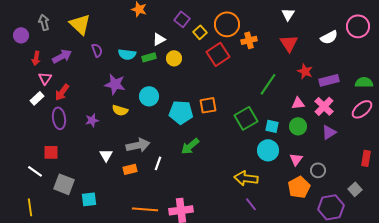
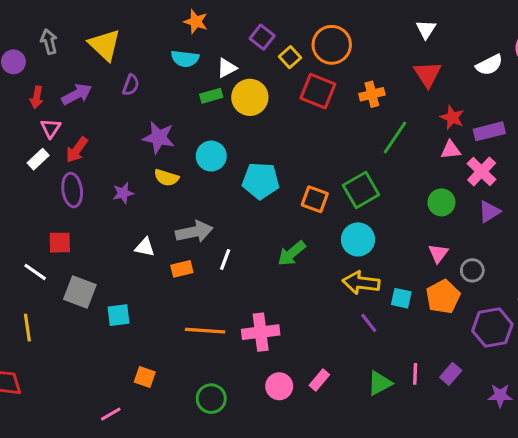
orange cross: (249, 40) -> (372, 94), moved
purple semicircle: (97, 50) -> (131, 85), turned 40
cyan semicircle: (127, 54) -> (185, 59), moved
red square: (218, 54) -> (318, 91), turned -35
yellow circle: (174, 58) -> (250, 97), size x1.5
pink triangle: (298, 103) -> (451, 150), moved
orange square: (208, 105) -> (315, 199), moved, turned 30
cyan square: (272, 126) -> (401, 298), moved
green arrow: (190, 146) -> (292, 253), moved
cyan circle: (268, 150) -> (358, 239), moved
white triangle: (106, 155) -> (145, 247), turned -48

